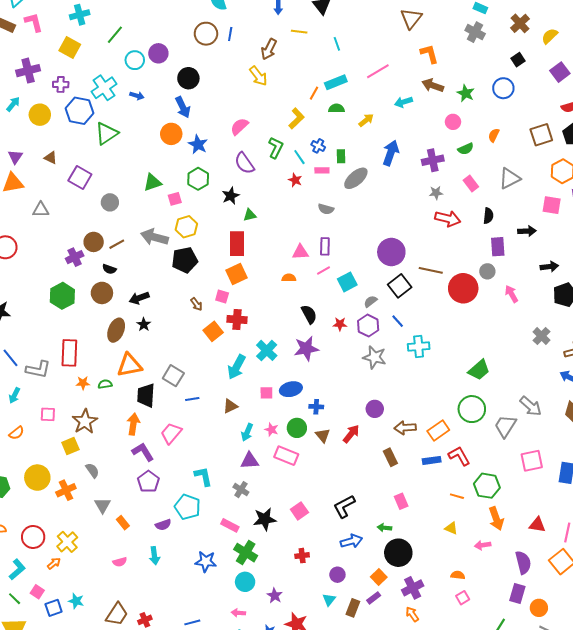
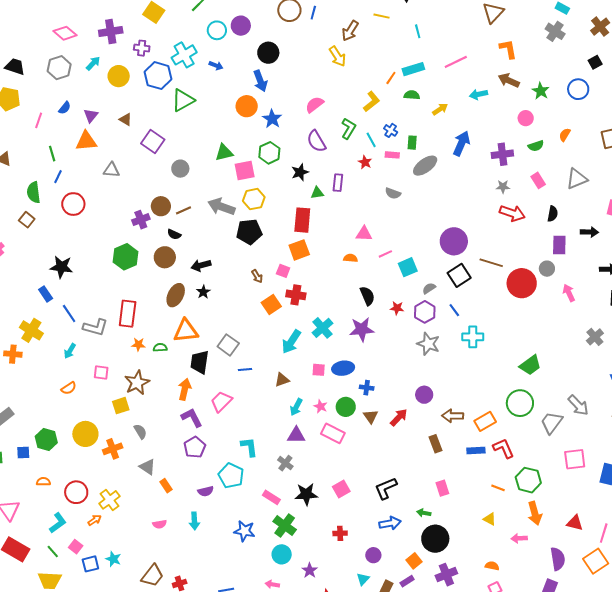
pink square: (175, 199) -> (245, 171), size x1.5
purple rectangle: (325, 246) -> (338, 183), moved
gray triangle: (103, 505) -> (147, 467), turned -30

